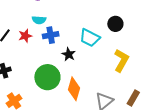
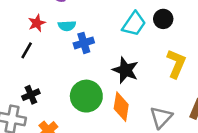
red star: (25, 36) -> (37, 23), moved
cyan trapezoid: (90, 38) -> (134, 24), moved, turned -75
black star: (69, 54) -> (125, 70), moved, size x1.5

